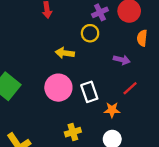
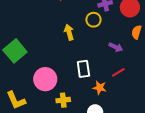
yellow arrow: (65, 53) -> (69, 32), turned 56
pink circle: (58, 88) -> (45, 79), moved

